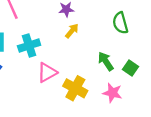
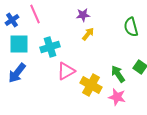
green arrow: (106, 61) -> (118, 74), moved
pink star: (112, 93) -> (117, 97), moved

